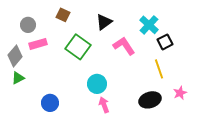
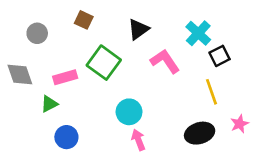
pink rectangle: (38, 44) -> (65, 77), moved
gray diamond: (15, 56) -> (20, 75), turned -60
green triangle: (18, 78) -> (49, 104), moved

